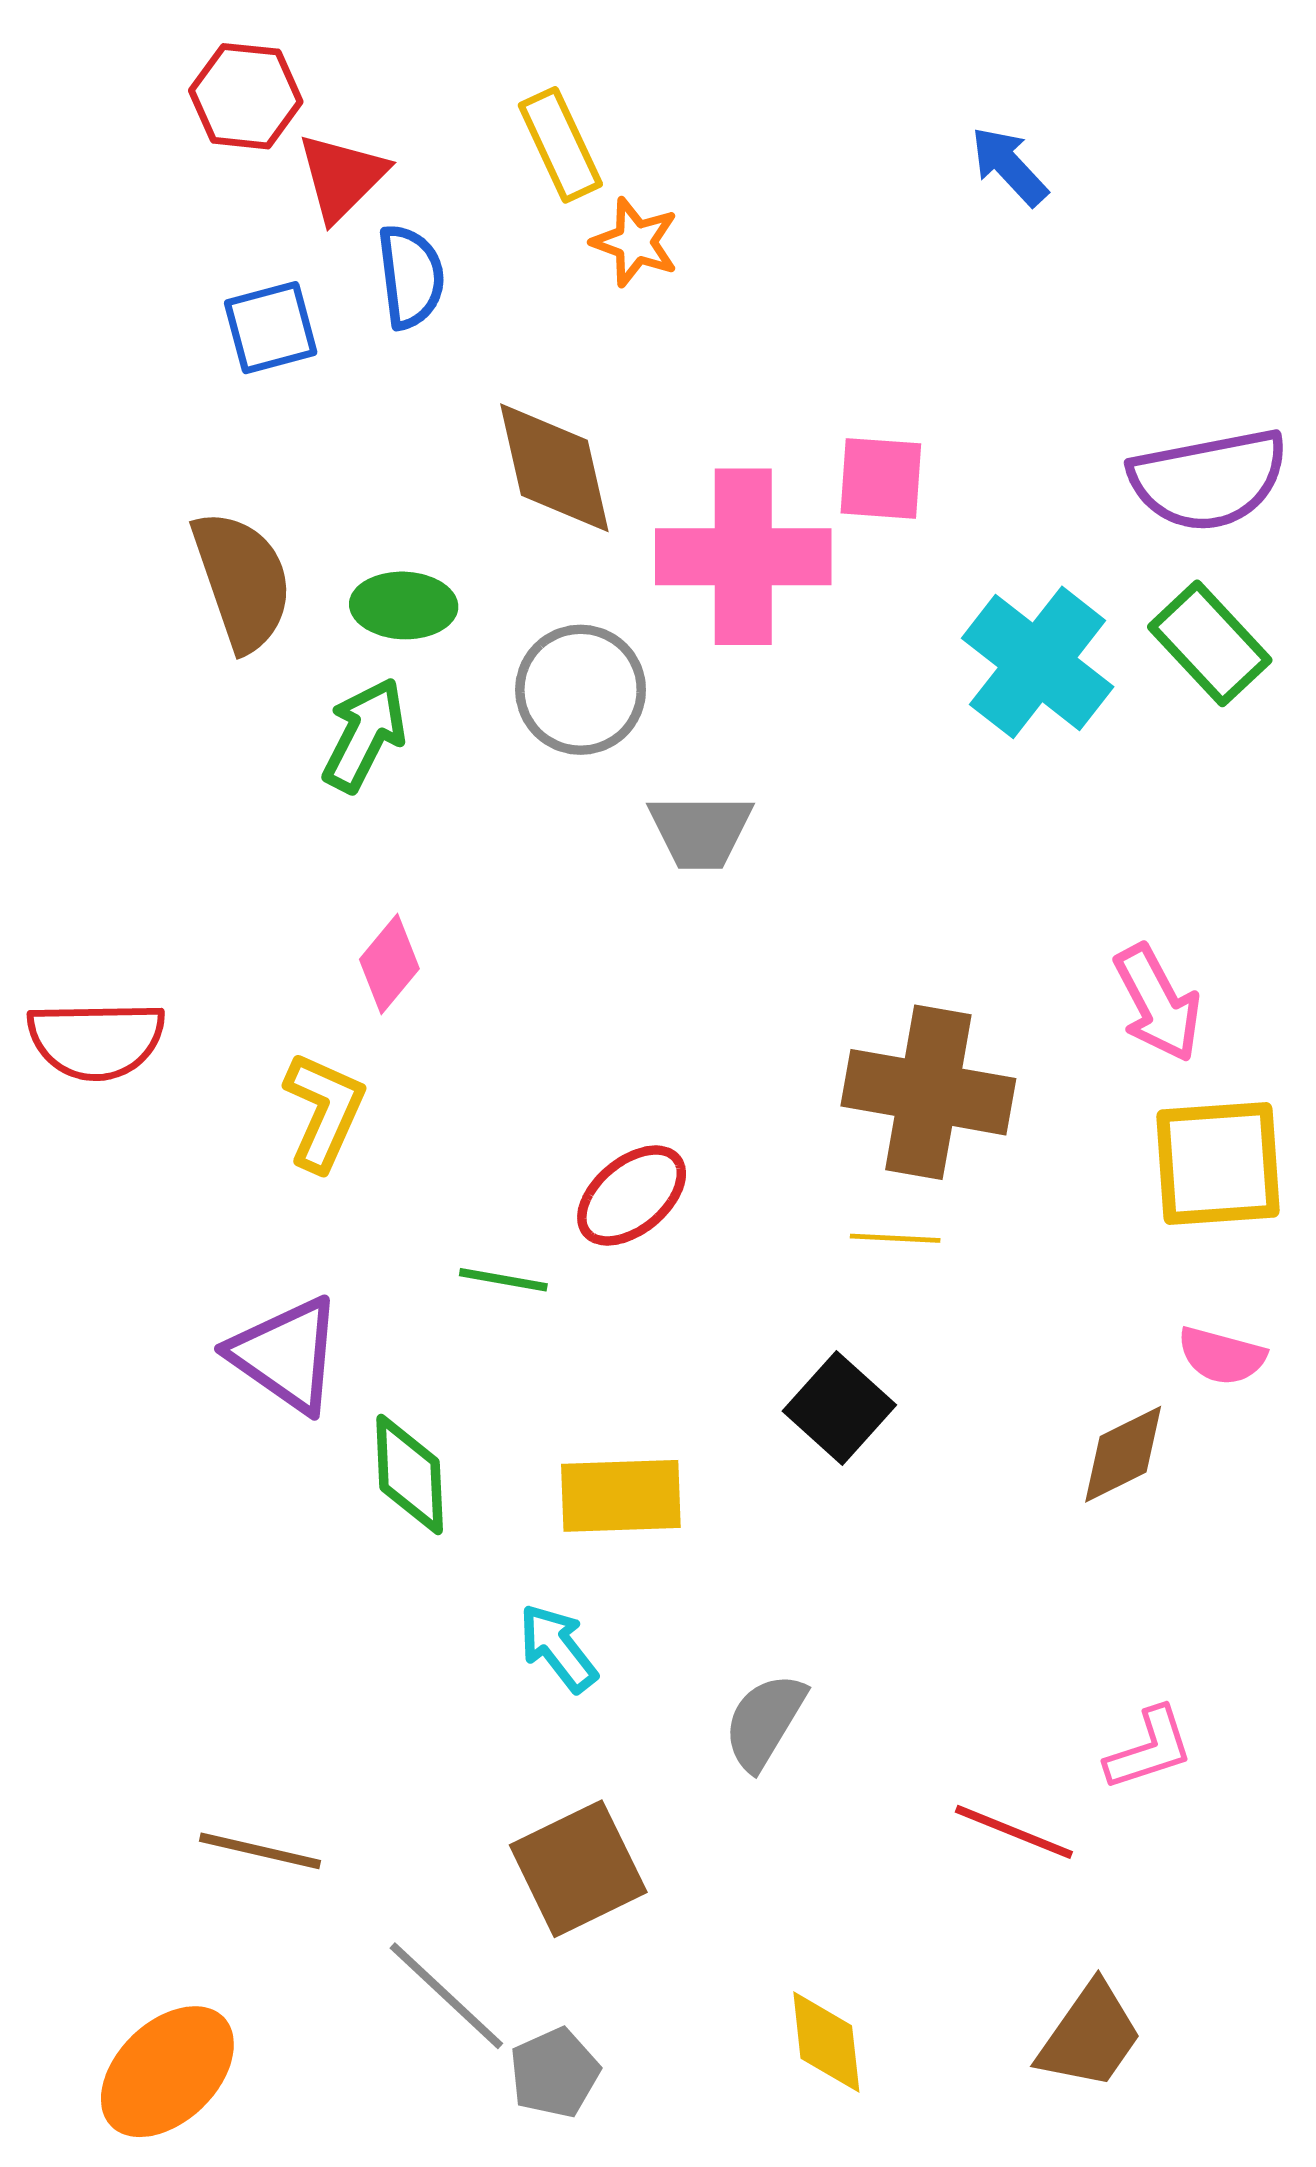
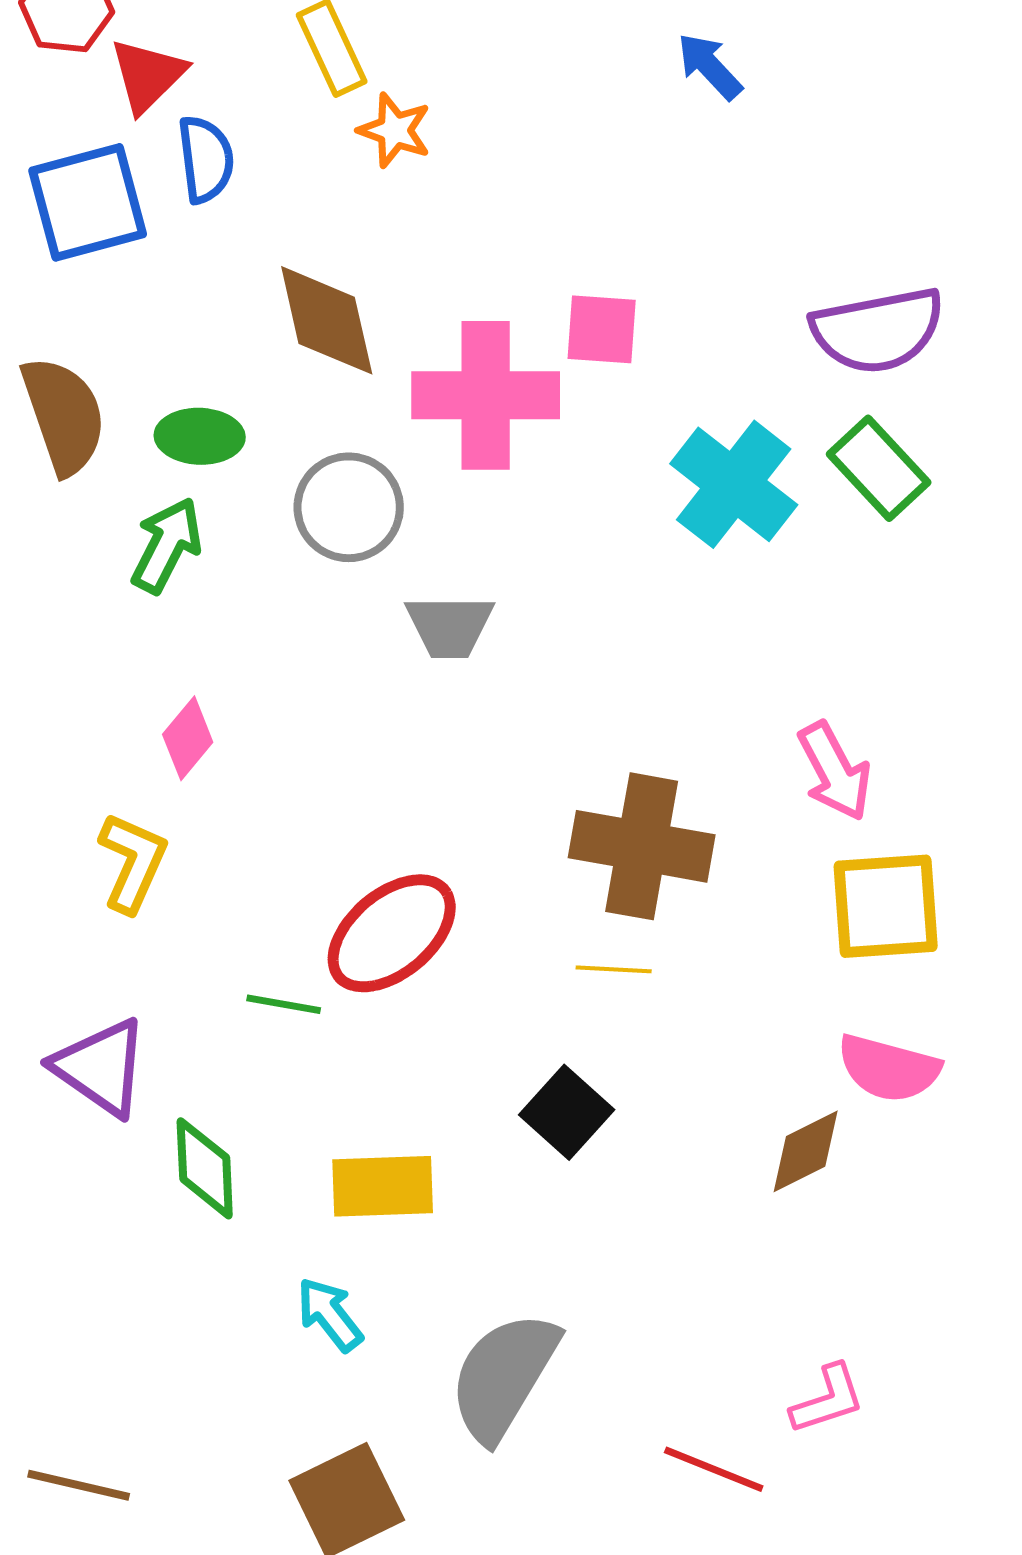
blue square: (271, 328) -> (88, 202), size x1.5
red ellipse: (632, 1196) -> (392, 933), size x1.4
pink semicircle: (1222, 1356) -> (889, 1068), size x1.4
gray semicircle: (765, 1721) -> (504, 1376), size x1.6

